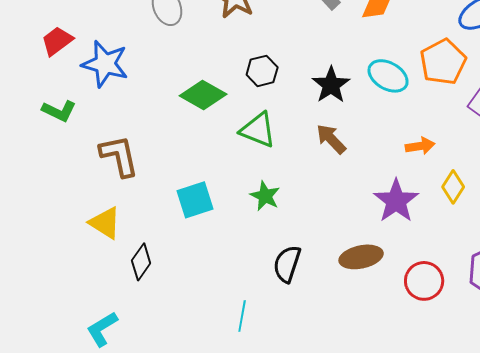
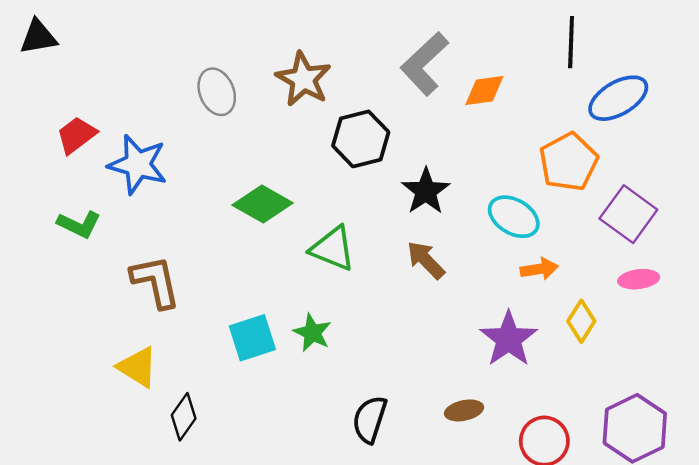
black hexagon: (262, 71) -> (361, 139), moved, size x1.4
cyan ellipse: (388, 76) -> (514, 217), moved
green star: (265, 196) -> (312, 333), moved
brown ellipse: (361, 257) -> (464, 410), size x0.7

